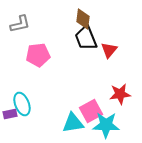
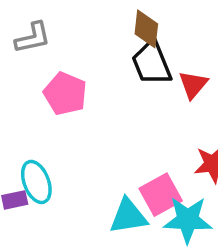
pink pentagon: (38, 55) -> (65, 94), turned 30

